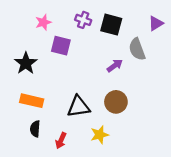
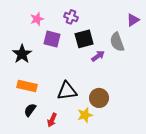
black square: (111, 25) -> (84, 39), moved, turned -30
brown circle: (116, 102) -> (99, 98), moved
black semicircle: (35, 129) -> (30, 110), turned 32

